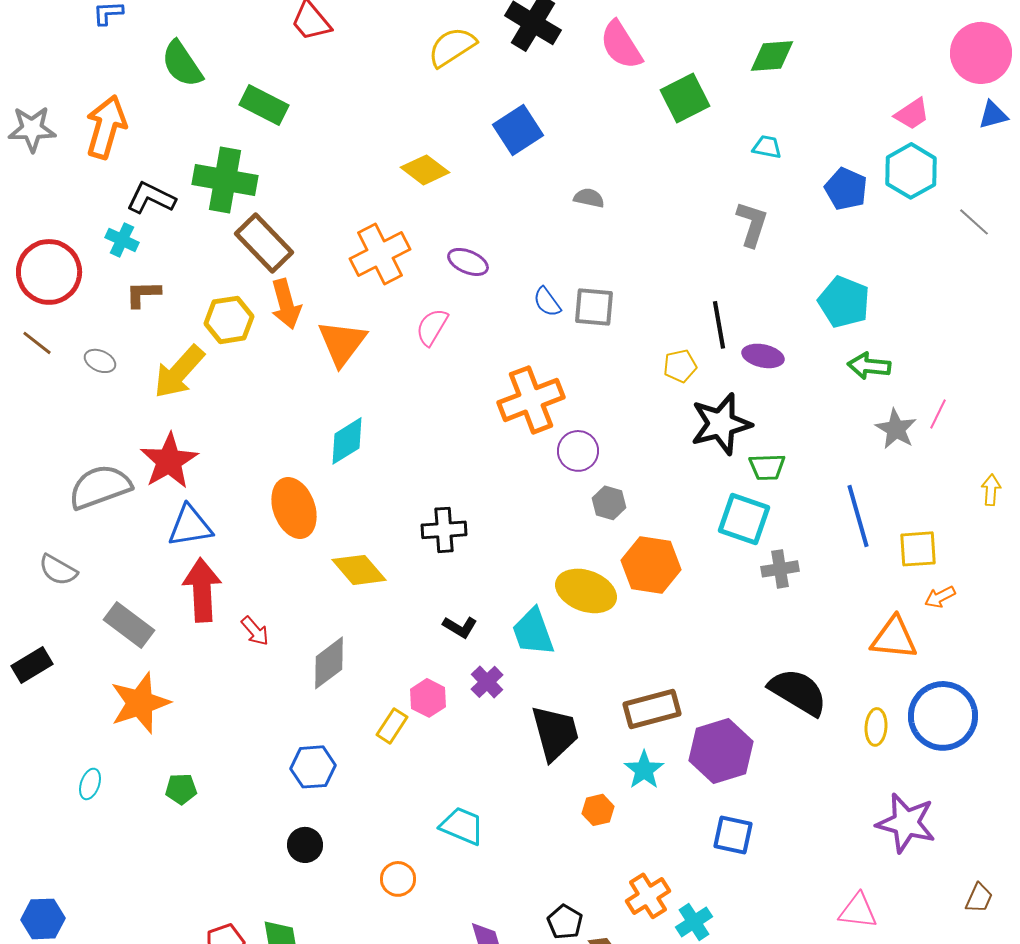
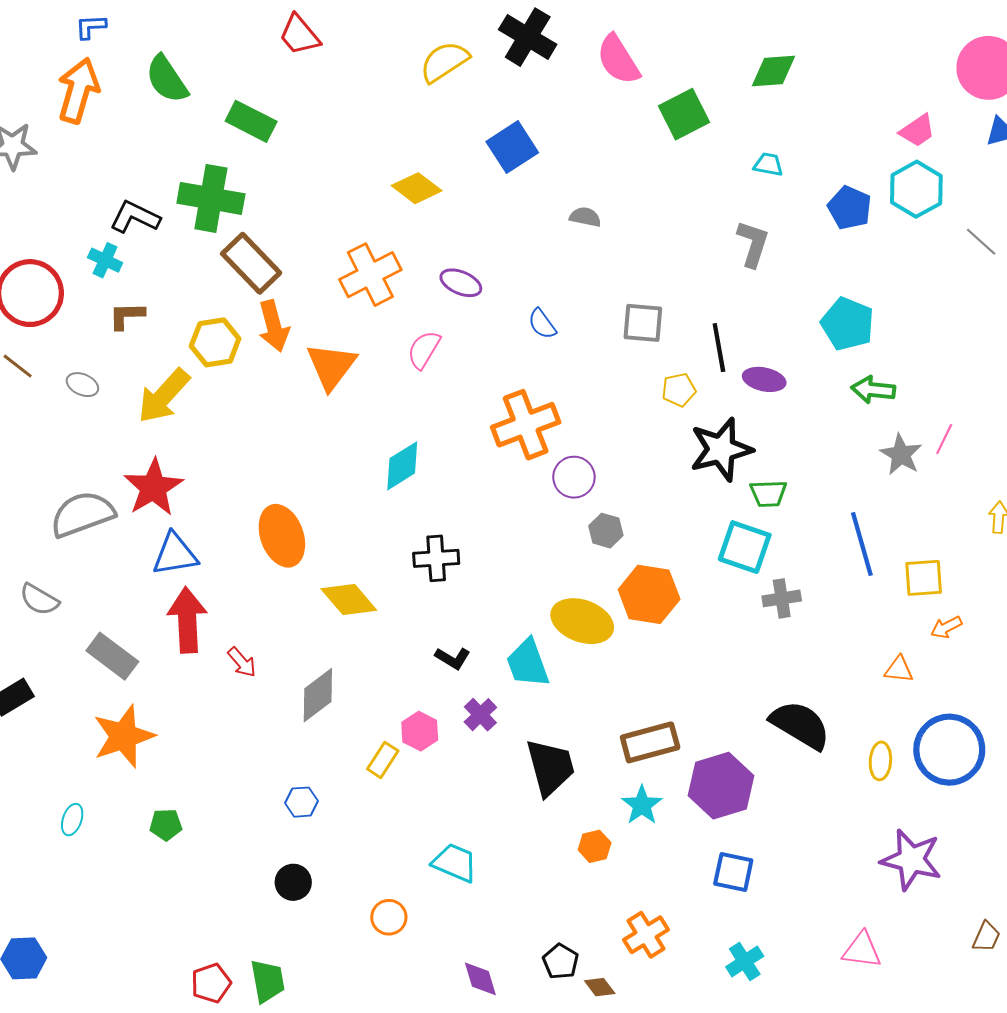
orange arrow: (106, 127) -> (78, 90), moved
gray square: (594, 307) -> (643, 323), moved
cyan diamond: (347, 441) -> (402, 466), moved
orange triangle: (894, 638) -> (899, 669), size x0.6
blue hexagon: (313, 767) -> (301, 802), size x0.7
cyan cross: (694, 922) -> (745, 961), moved

